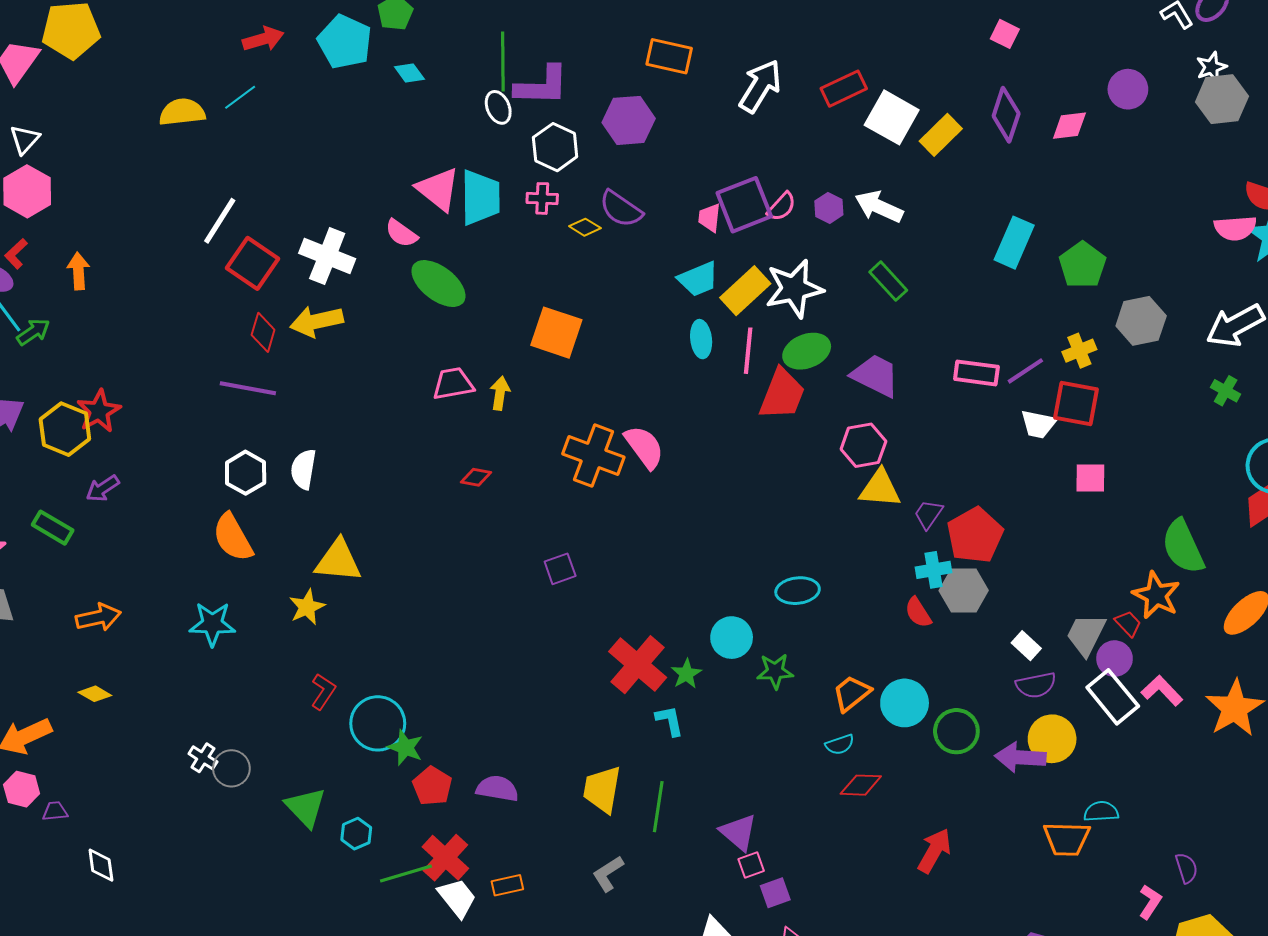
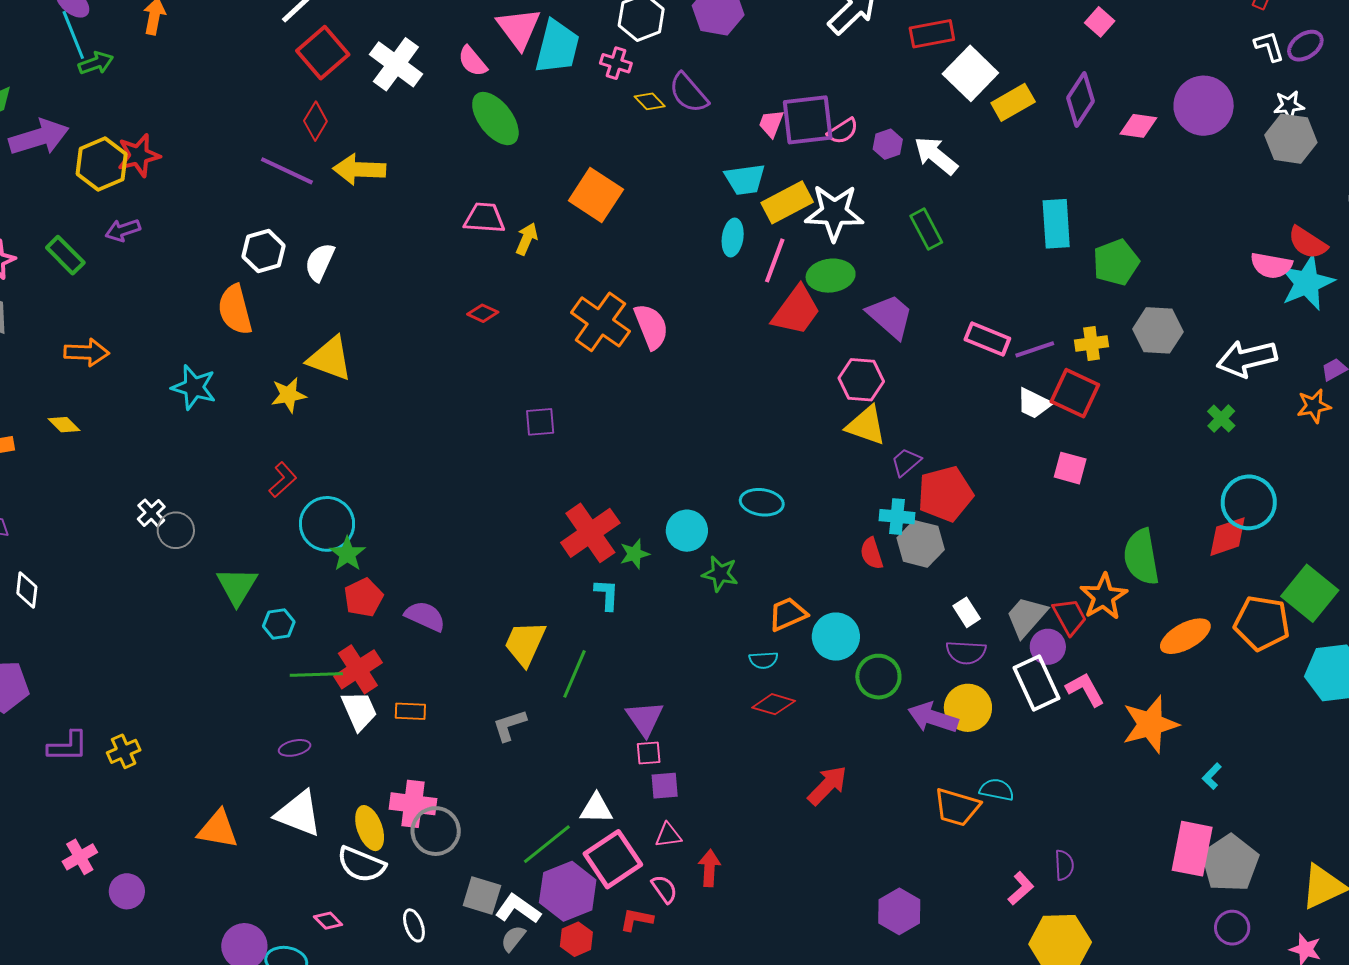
purple circle: (1128, 89) -> (1204, 106), size x1.5
cyan rectangle: (1014, 243) -> (1056, 224), turned -42
yellow arrow: (317, 321) -> (359, 169), moved
red trapezoid: (1128, 623) -> (1070, 617), size x1.4

